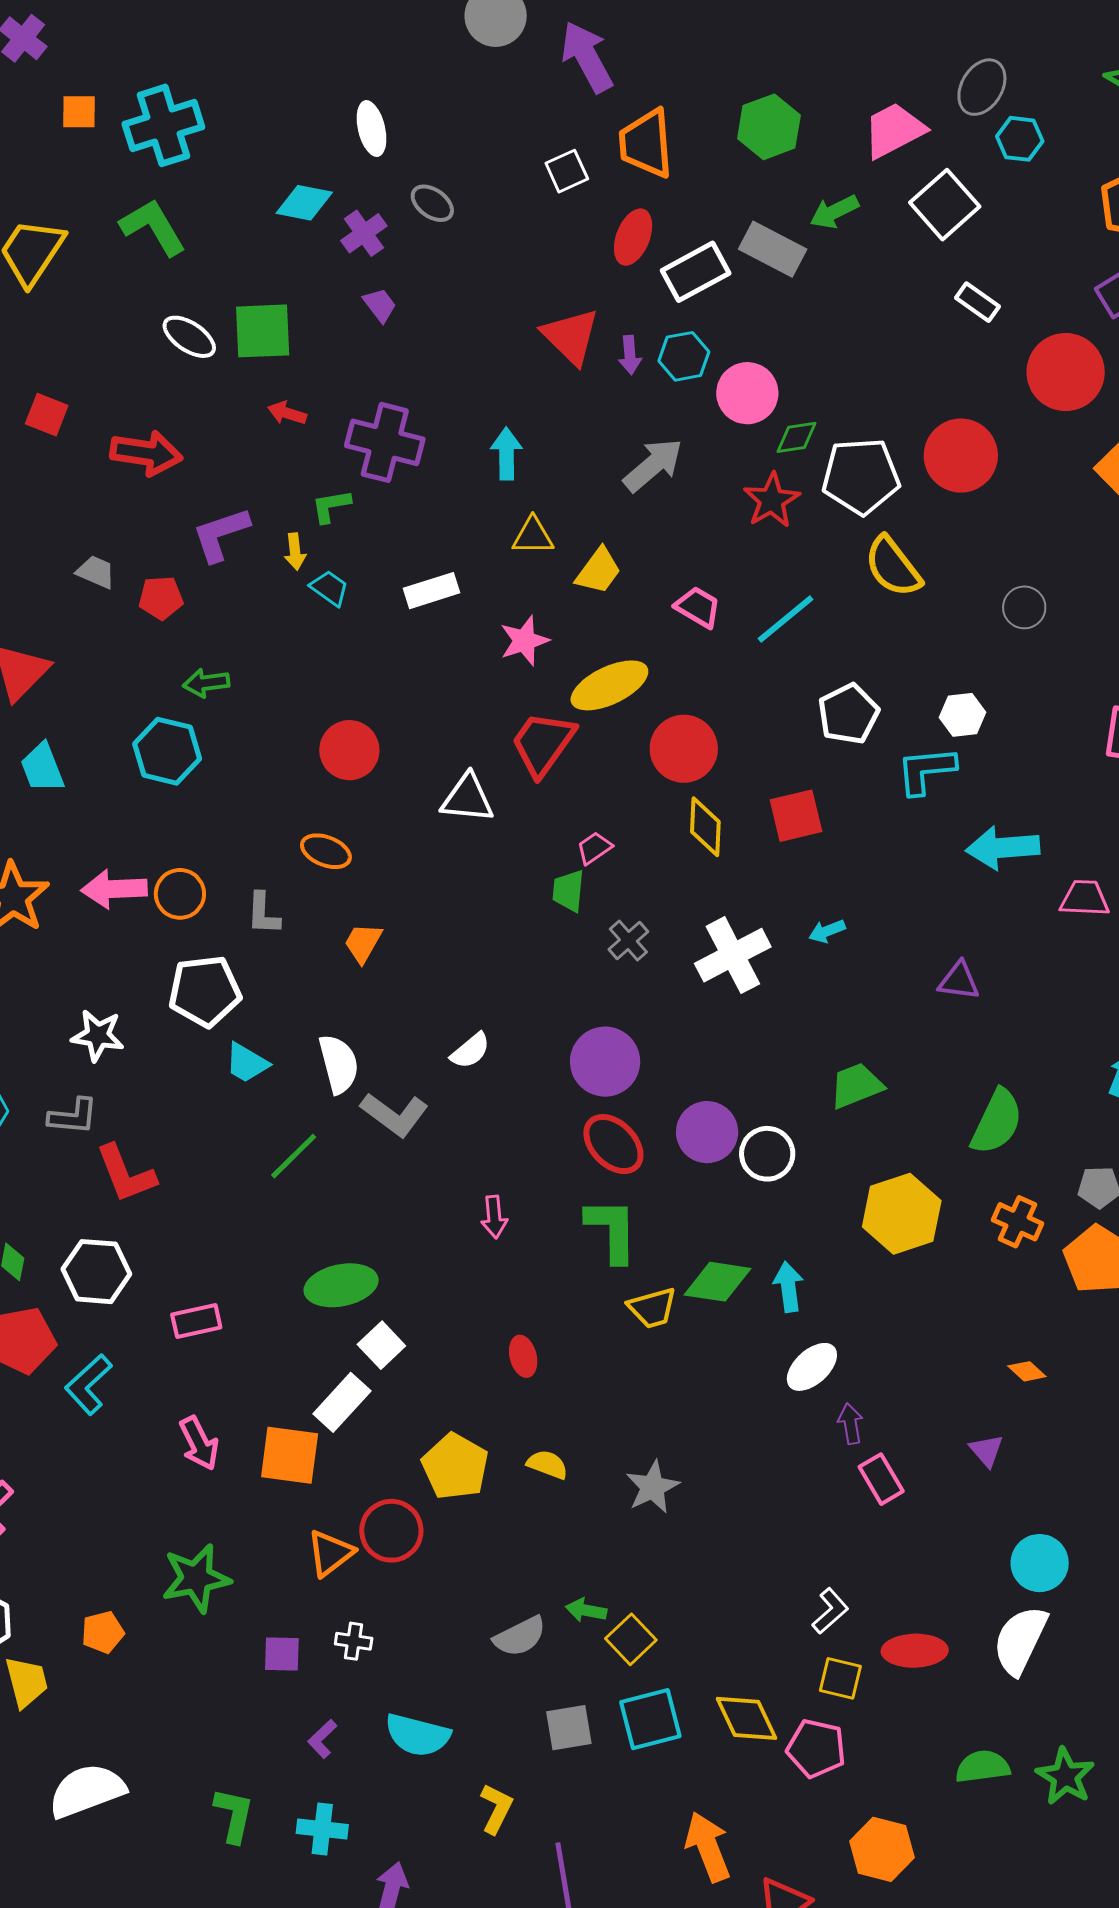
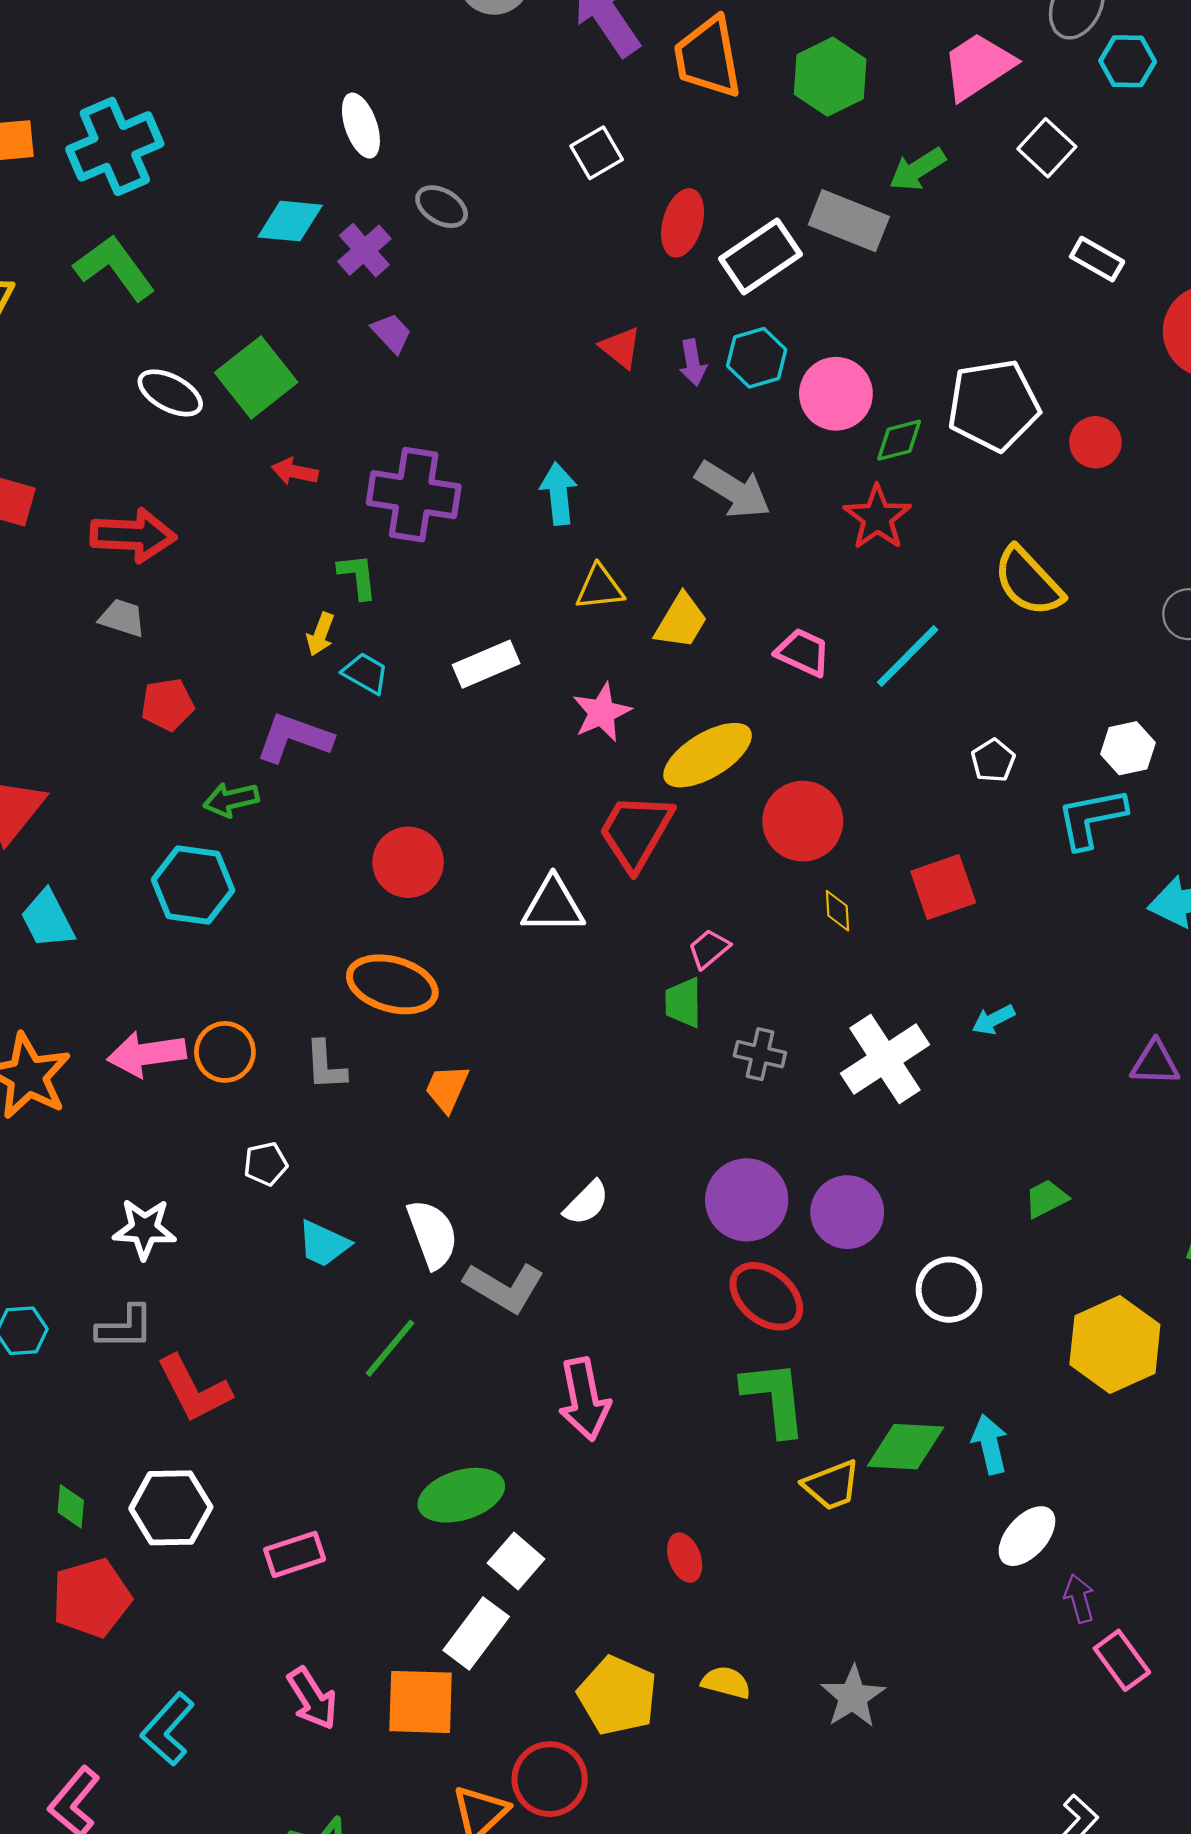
orange trapezoid: (646, 144) -> (708, 57), moved
white square: (945, 205) -> (1047, 148), size x0.7
green square: (263, 331) -> (256, 377), turned -30
red triangle: (571, 336) -> (621, 348), size x0.6
red circle: (961, 456) -> (1095, 442), size x0.6
gray arrow: (653, 465) -> (733, 490), turned 78
white pentagon: (861, 476) -> (993, 405), moved
green L-shape: (331, 506) -> (358, 576), turned 99
purple L-shape: (221, 534) -> (294, 738), moved, turned 44
yellow arrow: (295, 552) -> (320, 634), turned 33
gray trapezoid: (96, 572) -> (122, 618), moved
white pentagon: (848, 714) -> (993, 761), size x0.6
yellow diamond: (705, 827) -> (837, 911), size x0.6
orange ellipse: (326, 851) -> (392, 984), size x1.5
gray cross: (628, 940) -> (760, 1054), turned -30
white pentagon: (205, 991) -> (266, 1164), size x0.5
green trapezoid: (856, 1086) -> (1046, 1199), size x0.7
purple circle: (707, 1132) -> (847, 1212), moved
pink arrow: (494, 1217) -> (584, 1399), moved, size x1.6
cyan L-shape: (88, 1384) -> (168, 1729), moved

